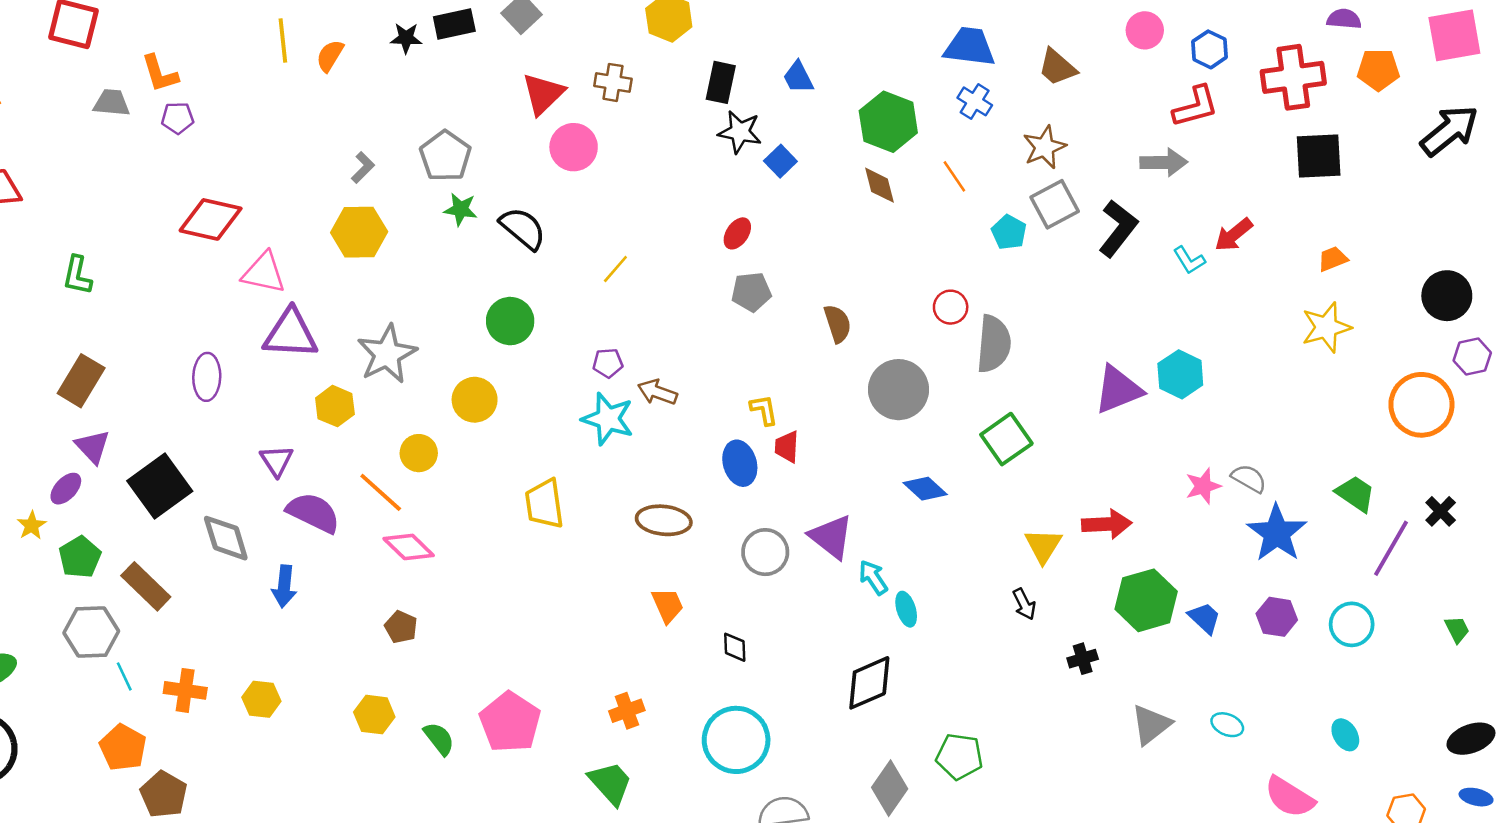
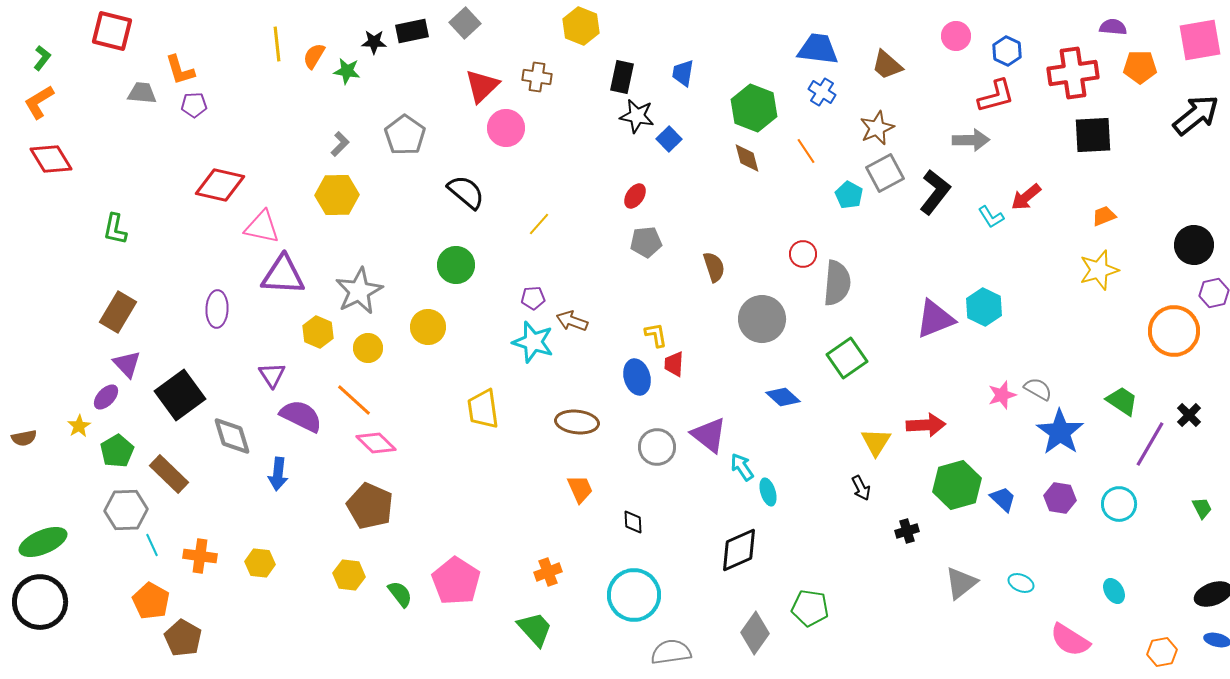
blue trapezoid: (798, 77) -> (683, 73), turned 36
green star: (461, 209) -> (347, 71), moved
yellow circle: (419, 453) -> (368, 348), moved
brown pentagon: (401, 627) -> (370, 506), size x1.8

